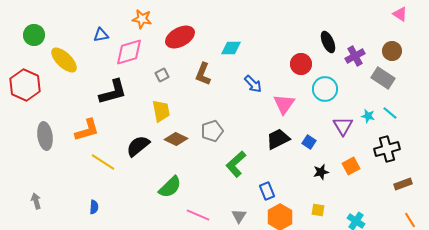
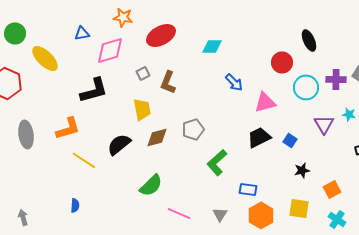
purple cross: (355, 56) -> (336, 79), moved, turned 30
brown L-shape: (203, 74) -> (168, 82), moved
pink triangle: (284, 104) -> (265, 102), turned 40
brown diamond: (176, 139) -> (157, 137), turned -40
orange square: (351, 166) -> (332, 189), moved
blue rectangle: (267, 191) -> (248, 189), turned -60
gray arrow: (36, 201) -> (23, 217), moved
yellow square: (318, 210) -> (299, 208), size x1.5

